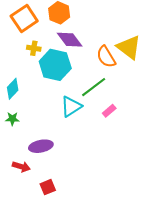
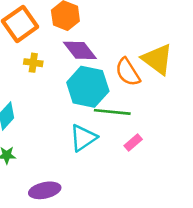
cyan hexagon: (55, 65) -> (88, 87), moved
green line: (94, 87) -> (112, 112), turned 44

